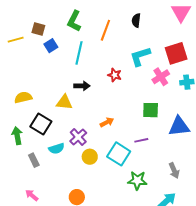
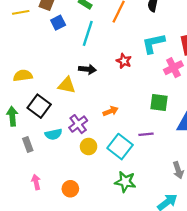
green star: (137, 180) -> (125, 182), moved
pink arrow: (32, 195) -> (36, 182), moved, turned 32

